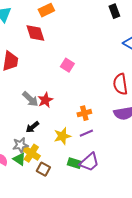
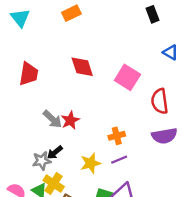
red diamond: (35, 33) -> (82, 67), moved
pink square: (67, 65) -> (127, 77), moved, size x1.5
gray star: (20, 145) -> (42, 161), moved

